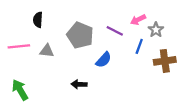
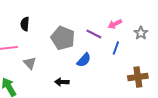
gray star: (156, 30) -> (141, 33), moved
gray triangle: (47, 51) -> (30, 63), moved, turned 40
brown cross: (165, 61) -> (138, 77), moved

